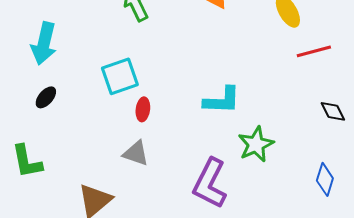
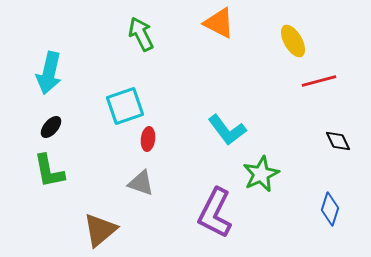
cyan L-shape: (222, 100) -> (227, 130), turned 51
green L-shape: (27, 161) -> (49, 171), moved

